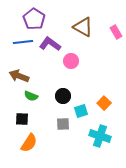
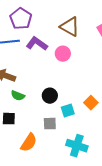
pink circle: (71, 61) -> (63, 54), moved
cyan cross: (100, 136) -> (77, 146), moved
orange semicircle: (29, 143) -> (29, 143), moved

